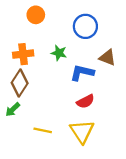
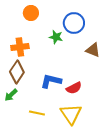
green star: (59, 53) -> (56, 37), moved
blue L-shape: (82, 73) -> (51, 81), moved

